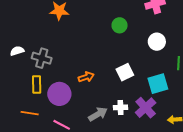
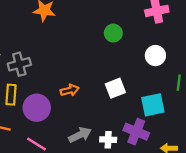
gray cross: (42, 58) -> (19, 64), turned -36
white cross: (121, 107) -> (108, 140), moved
purple cross: (146, 108) -> (136, 132), turned -30

